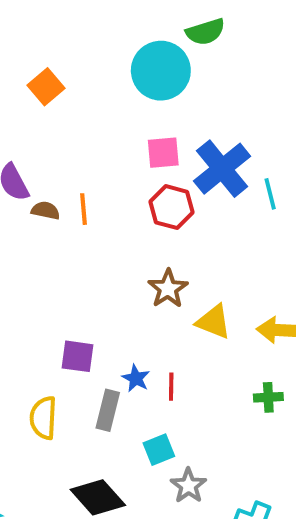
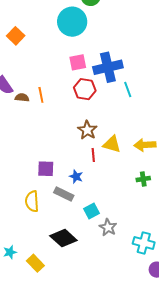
blue cross: (222, 169) -> (108, 67), turned 32
cyan line: (270, 194) -> (128, 90), moved
red line: (171, 387) -> (93, 155), moved
gray rectangle: (108, 410) -> (64, 194), turned -72

